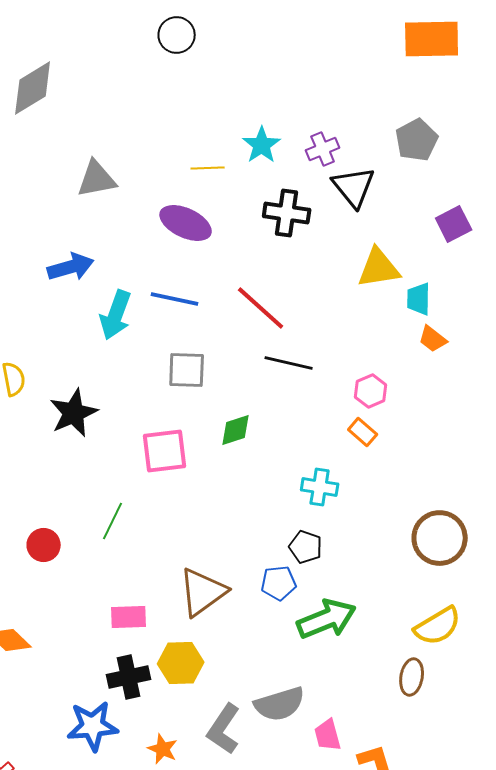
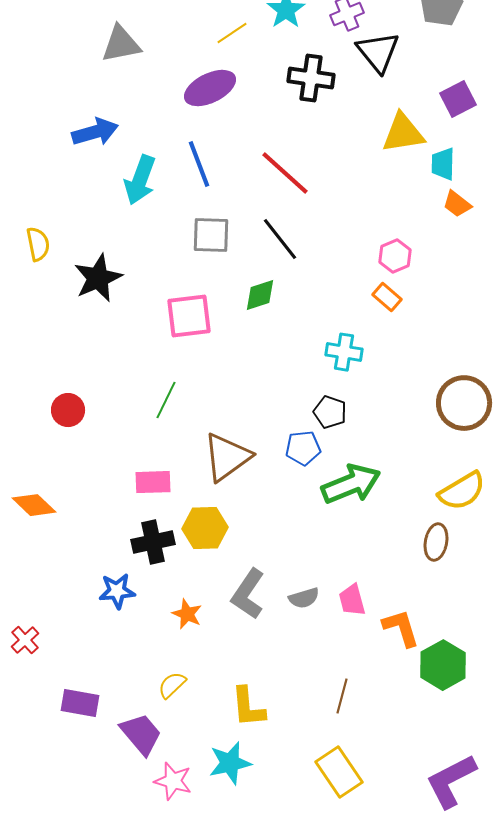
yellow line: (208, 168) -> (232, 33), turned -32
purple ellipse: (186, 223) -> (210, 88), turned -51
purple square: (454, 224) -> (458, 99), moved
blue line: (175, 299) -> (199, 164), turned 57
black line: (289, 363) -> (280, 239), moved, turned 39
green line: (113, 521) -> (166, 400), moved
gray semicircle: (280, 704) -> (304, 598), moved, size x0.6
blue star: (93, 726) -> (117, 591), size x0.7

